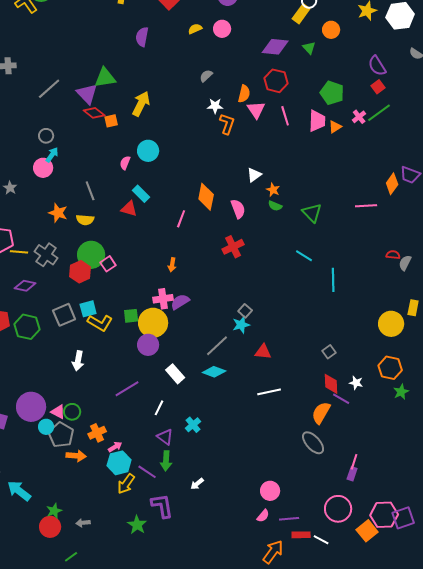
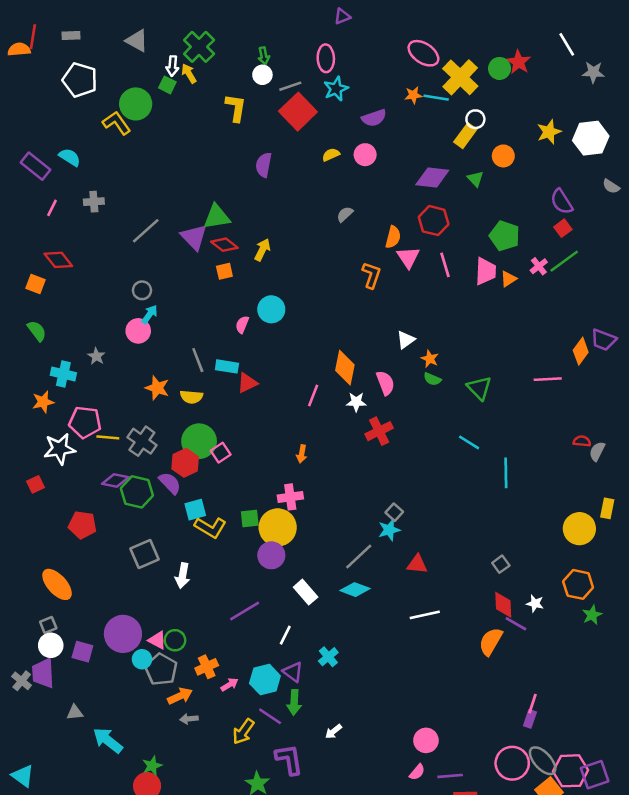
yellow arrow: (141, 104) -> (262, 250), size x0.7
white star: (215, 106) -> (356, 402), moved
red diamond: (94, 113) -> (224, 245), moved
cyan rectangle: (141, 194) -> (227, 366), moved, turned -36
red triangle: (129, 209) -> (247, 383), turned -42
purple semicircle: (180, 302) -> (170, 483), moved, turned 78
gray square: (64, 315) -> (145, 554), moved
green hexagon: (27, 327) -> (137, 492), moved
gray ellipse: (313, 443) -> (543, 761), moved
orange arrow: (76, 456) -> (180, 696), turned -30
cyan hexagon: (119, 463) -> (265, 680), moved
gray arrow: (83, 523) -> (189, 719), moved

